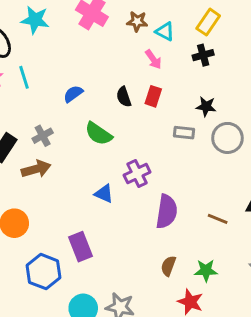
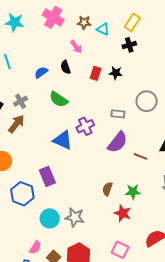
pink arrow: (153, 59) -> (76, 47), moved
black semicircle: (124, 97) -> (66, 67), moved
black star: (206, 106) -> (116, 73), moved
gray rectangle: (184, 133) -> (118, 114), moved
brown arrow: (36, 169) -> (16, 124), turned -36
blue triangle: (104, 194) -> (63, 140), size x1.5
purple semicircle: (167, 212) -> (118, 142), moved, turned 30

